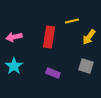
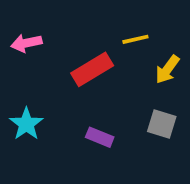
pink arrow: (14, 37) -> (26, 43), moved
red rectangle: (49, 37) -> (92, 69), turned 50

